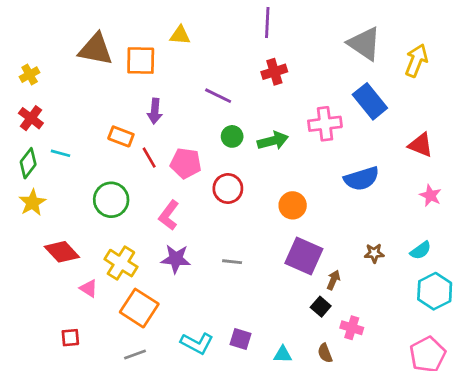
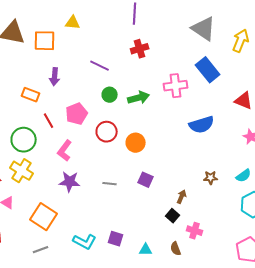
red line: (149, 158) -> (49, 121), moved
pink pentagon: (186, 163) -> (77, 114), turned -30
orange circle: (293, 205) -> (136, 143), moved
purple square: (304, 256) -> (146, 180), moved, size x0.6
yellow cross: (121, 263) -> (22, 171), moved

